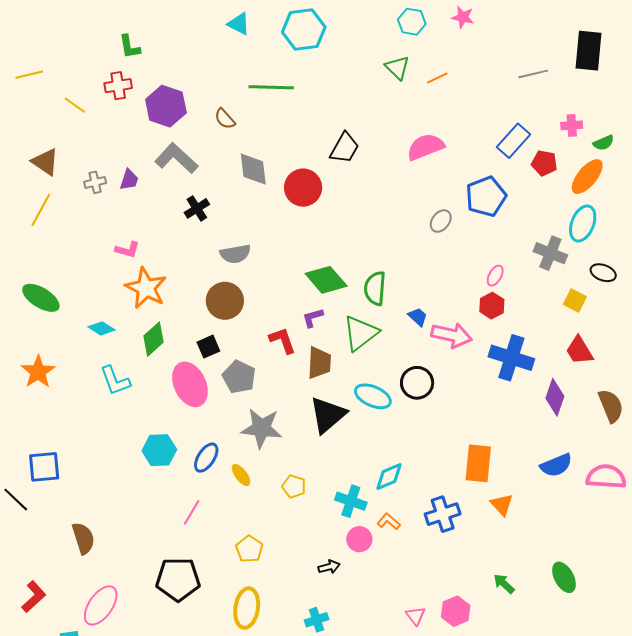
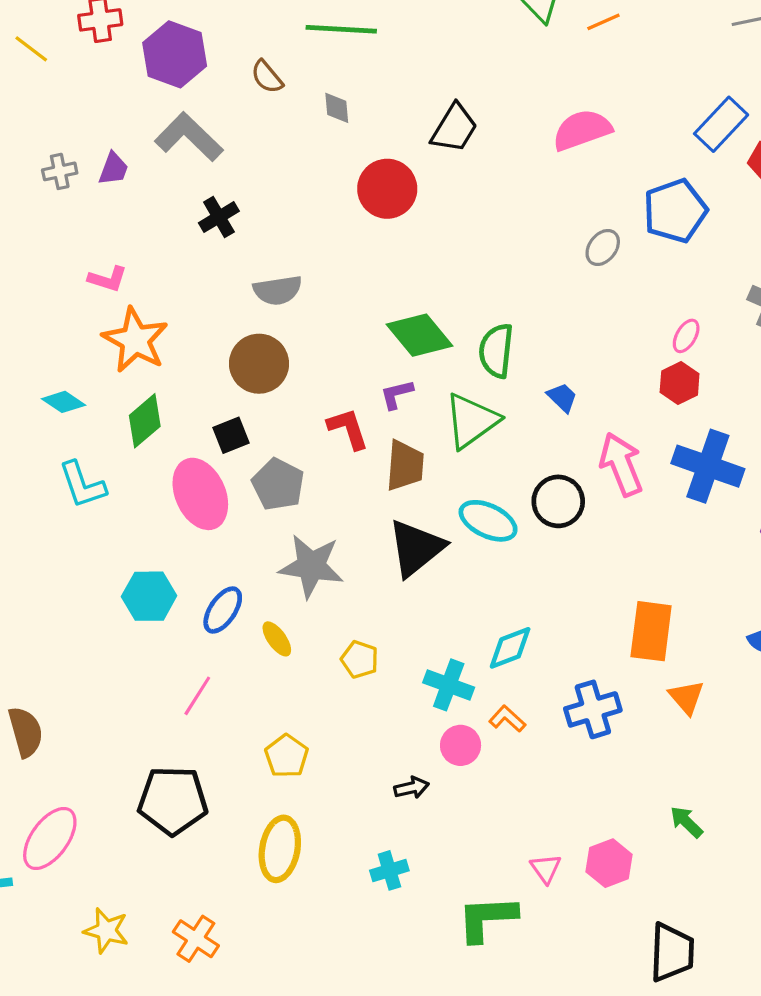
gray diamond: (253, 169) -> (337, 108), moved, size x0.6
pink arrow: (452, 335) -> (621, 464), moved, turned -126

